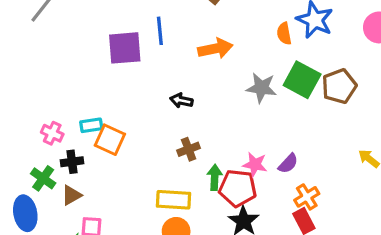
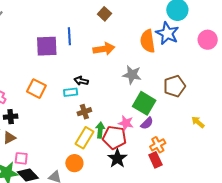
orange semicircle: (284, 34) -> (148, 41), size x1.6
green square: (302, 80) -> (144, 103), moved
brown pentagon: (339, 86) -> (174, 86), moved
cyan rectangle: (91, 125) -> (71, 92), moved
orange square: (110, 140) -> (36, 89), moved
yellow rectangle: (174, 200) -> (84, 138), moved, turned -65

